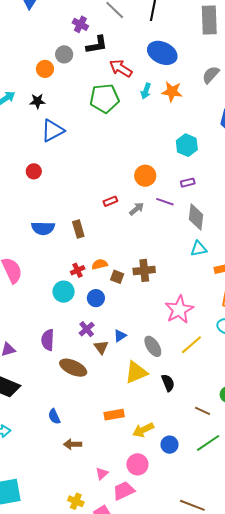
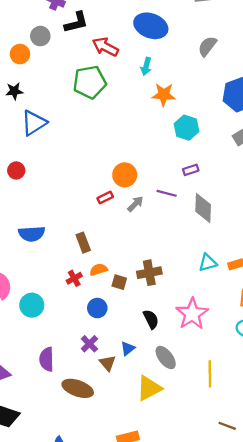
cyan arrow: (146, 91) -> (146, 66), moved
orange star: (172, 92) -> (164, 95), moved
orange circle: (145, 176) -> (125, 175), moved
brown rectangle: (78, 229) -> (83, 243), moved
cyan triangle: (199, 249) -> (208, 263), moved
cyan circle: (64, 292) -> (32, 305), moved
yellow line: (191, 345) -> (210, 374), moved, turned -45
black semicircle: (168, 383) -> (151, 319), moved

